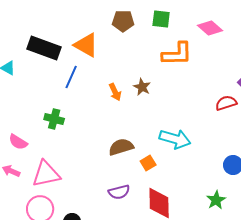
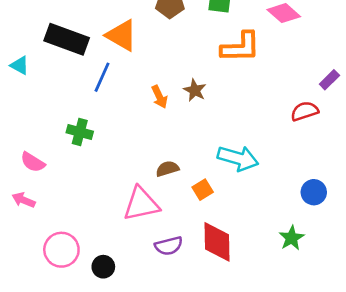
brown semicircle: (121, 147) -> (167, 169), size x0.7
pink triangle: (46, 174) -> (141, 204), moved
purple semicircle: (119, 192) -> (169, 246), moved

